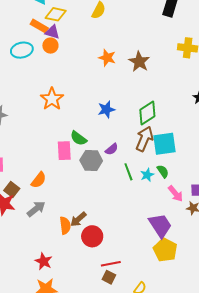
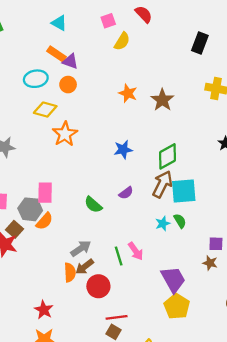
yellow diamond: (56, 14) -> (45, 110), moved
orange circle: (50, 46) -> (68, 85), moved
green semicircle: (79, 138) -> (93, 205), moved
pink rectangle: (64, 151) -> (45, 193), moved
gray hexagon: (91, 161) -> (30, 209), moved
green line: (128, 172) -> (119, 256), moved
pink arrow: (175, 194) -> (136, 251), moved
gray arrow: (36, 209) -> (81, 248), moved

